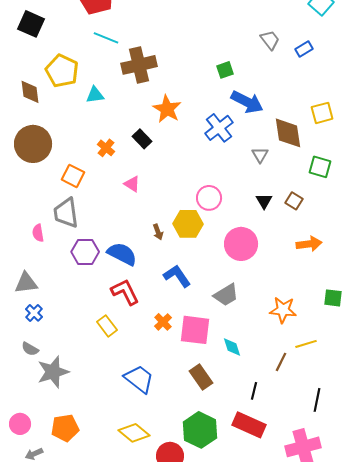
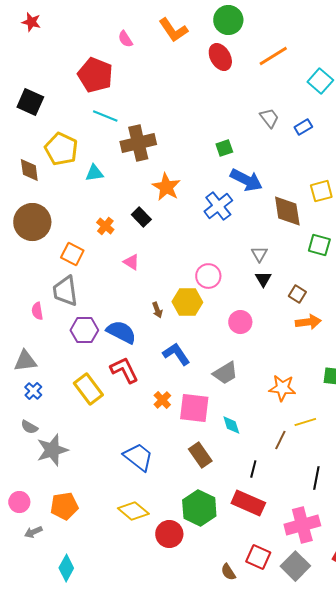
gray triangle: (260, 155) -> (259, 254), moved
brown square: (294, 201) -> (297, 294), moved
pink circle: (241, 244) -> (240, 322), size x0.7
yellow rectangle: (107, 326) -> (88, 389), moved, size x1.4

